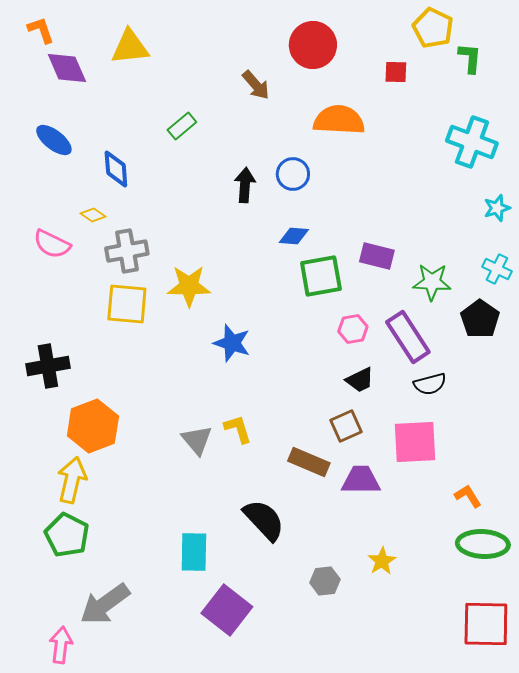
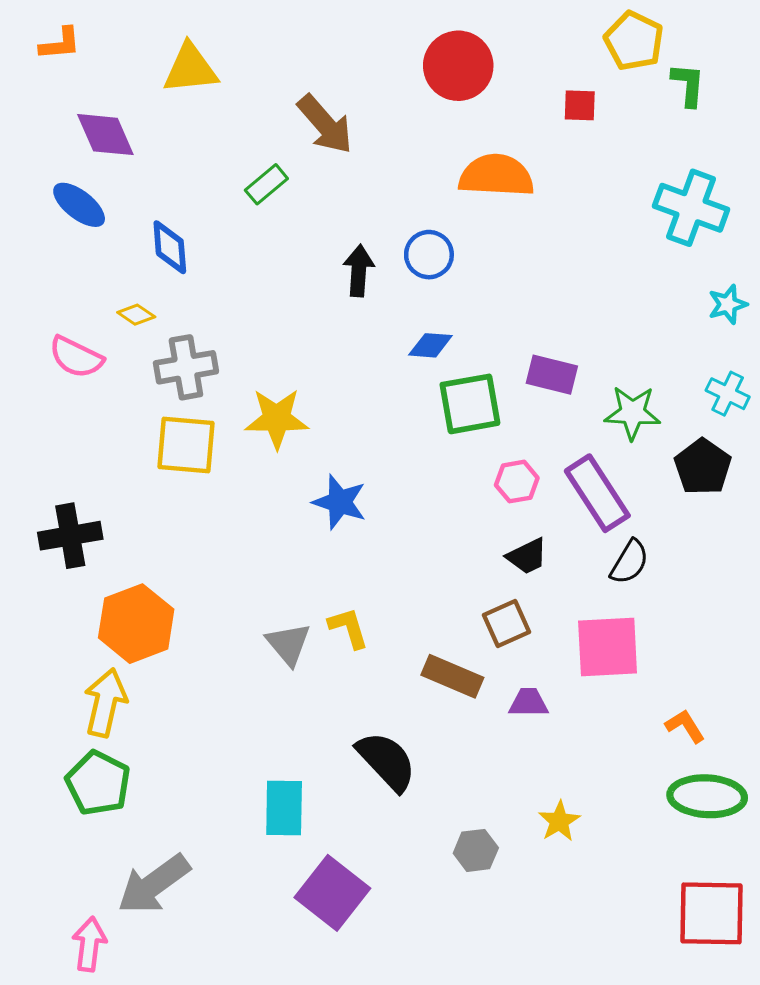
orange L-shape: (41, 30) -> (60, 44), turned 104
purple diamond: (67, 68) -> (105, 135), moved
brown arrow: (256, 85) -> (325, 124), moved, size x1.4
black semicircle: (430, 384) -> (630, 562), turned -44
purple trapezoid: (361, 480) -> (529, 703), size x0.7

